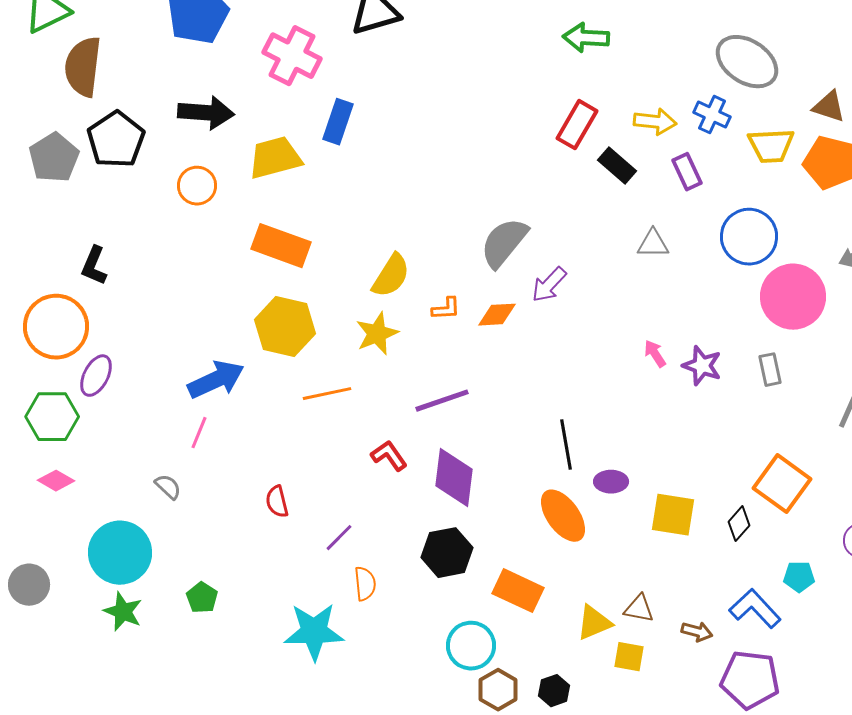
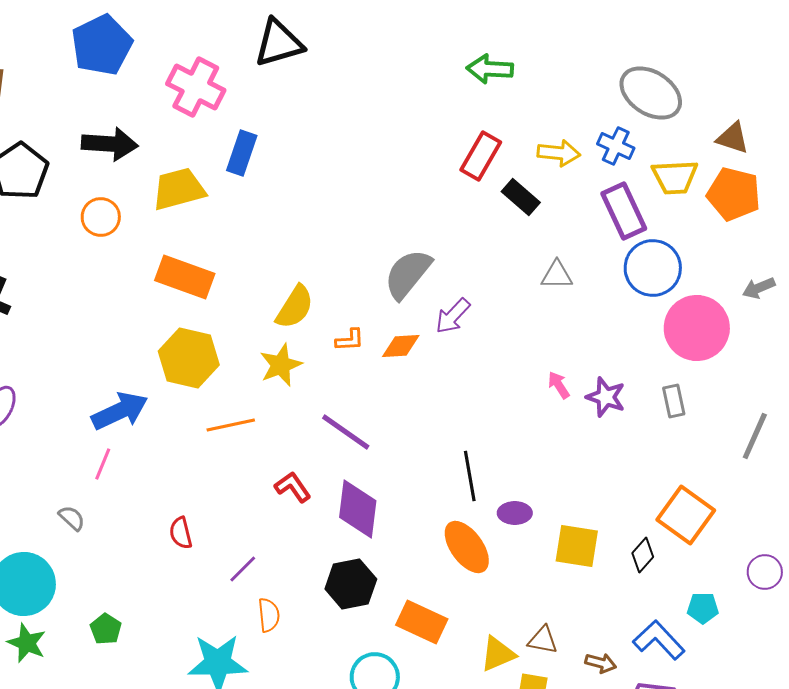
purple rectangle: (687, 172) -> (624, 211), moved, size x1.5
purple line: (442, 401) -> (346, 432), turned 54

